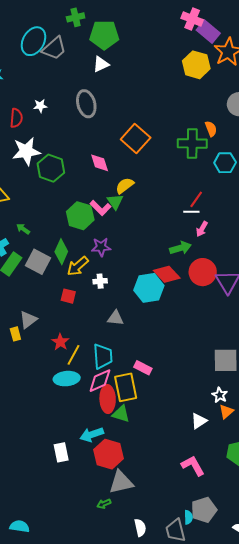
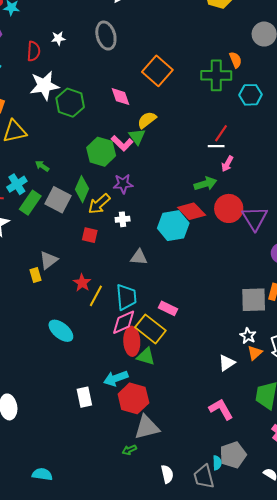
cyan ellipse: (67, 379) -> (61, 331), moved, turned 45
yellow rectangle: (126, 387) -> (150, 329), turned -40

